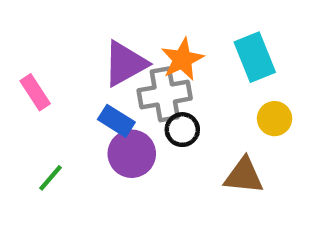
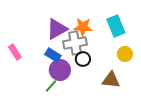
orange star: (182, 59) -> (83, 27), turned 30
pink rectangle: (35, 92) -> (15, 52), moved
green line: (51, 178) -> (51, 86), moved

